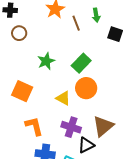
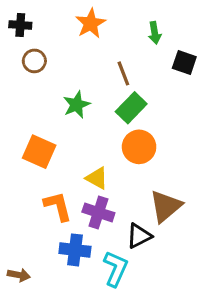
brown line: (76, 23) -> (123, 73), moved
yellow triangle: (63, 98) -> (97, 178), moved
purple cross: (71, 127) -> (98, 212), moved

